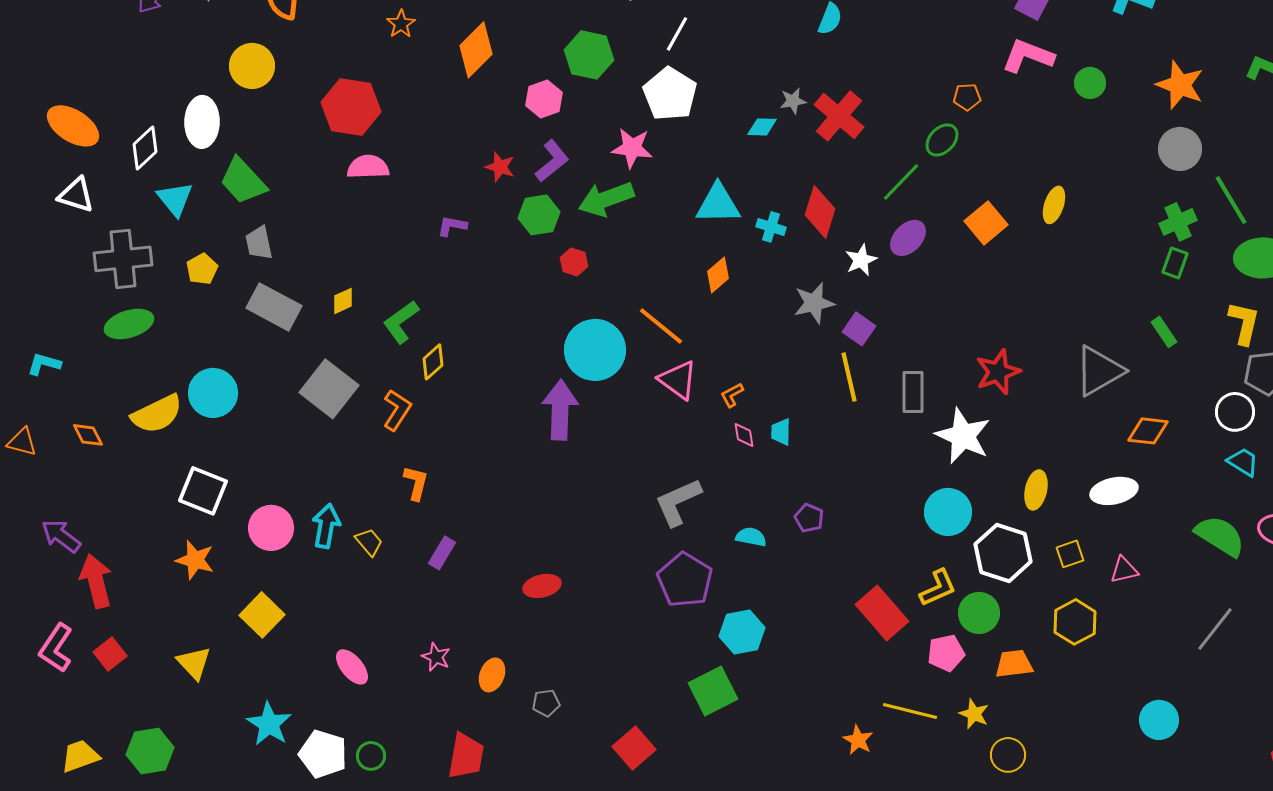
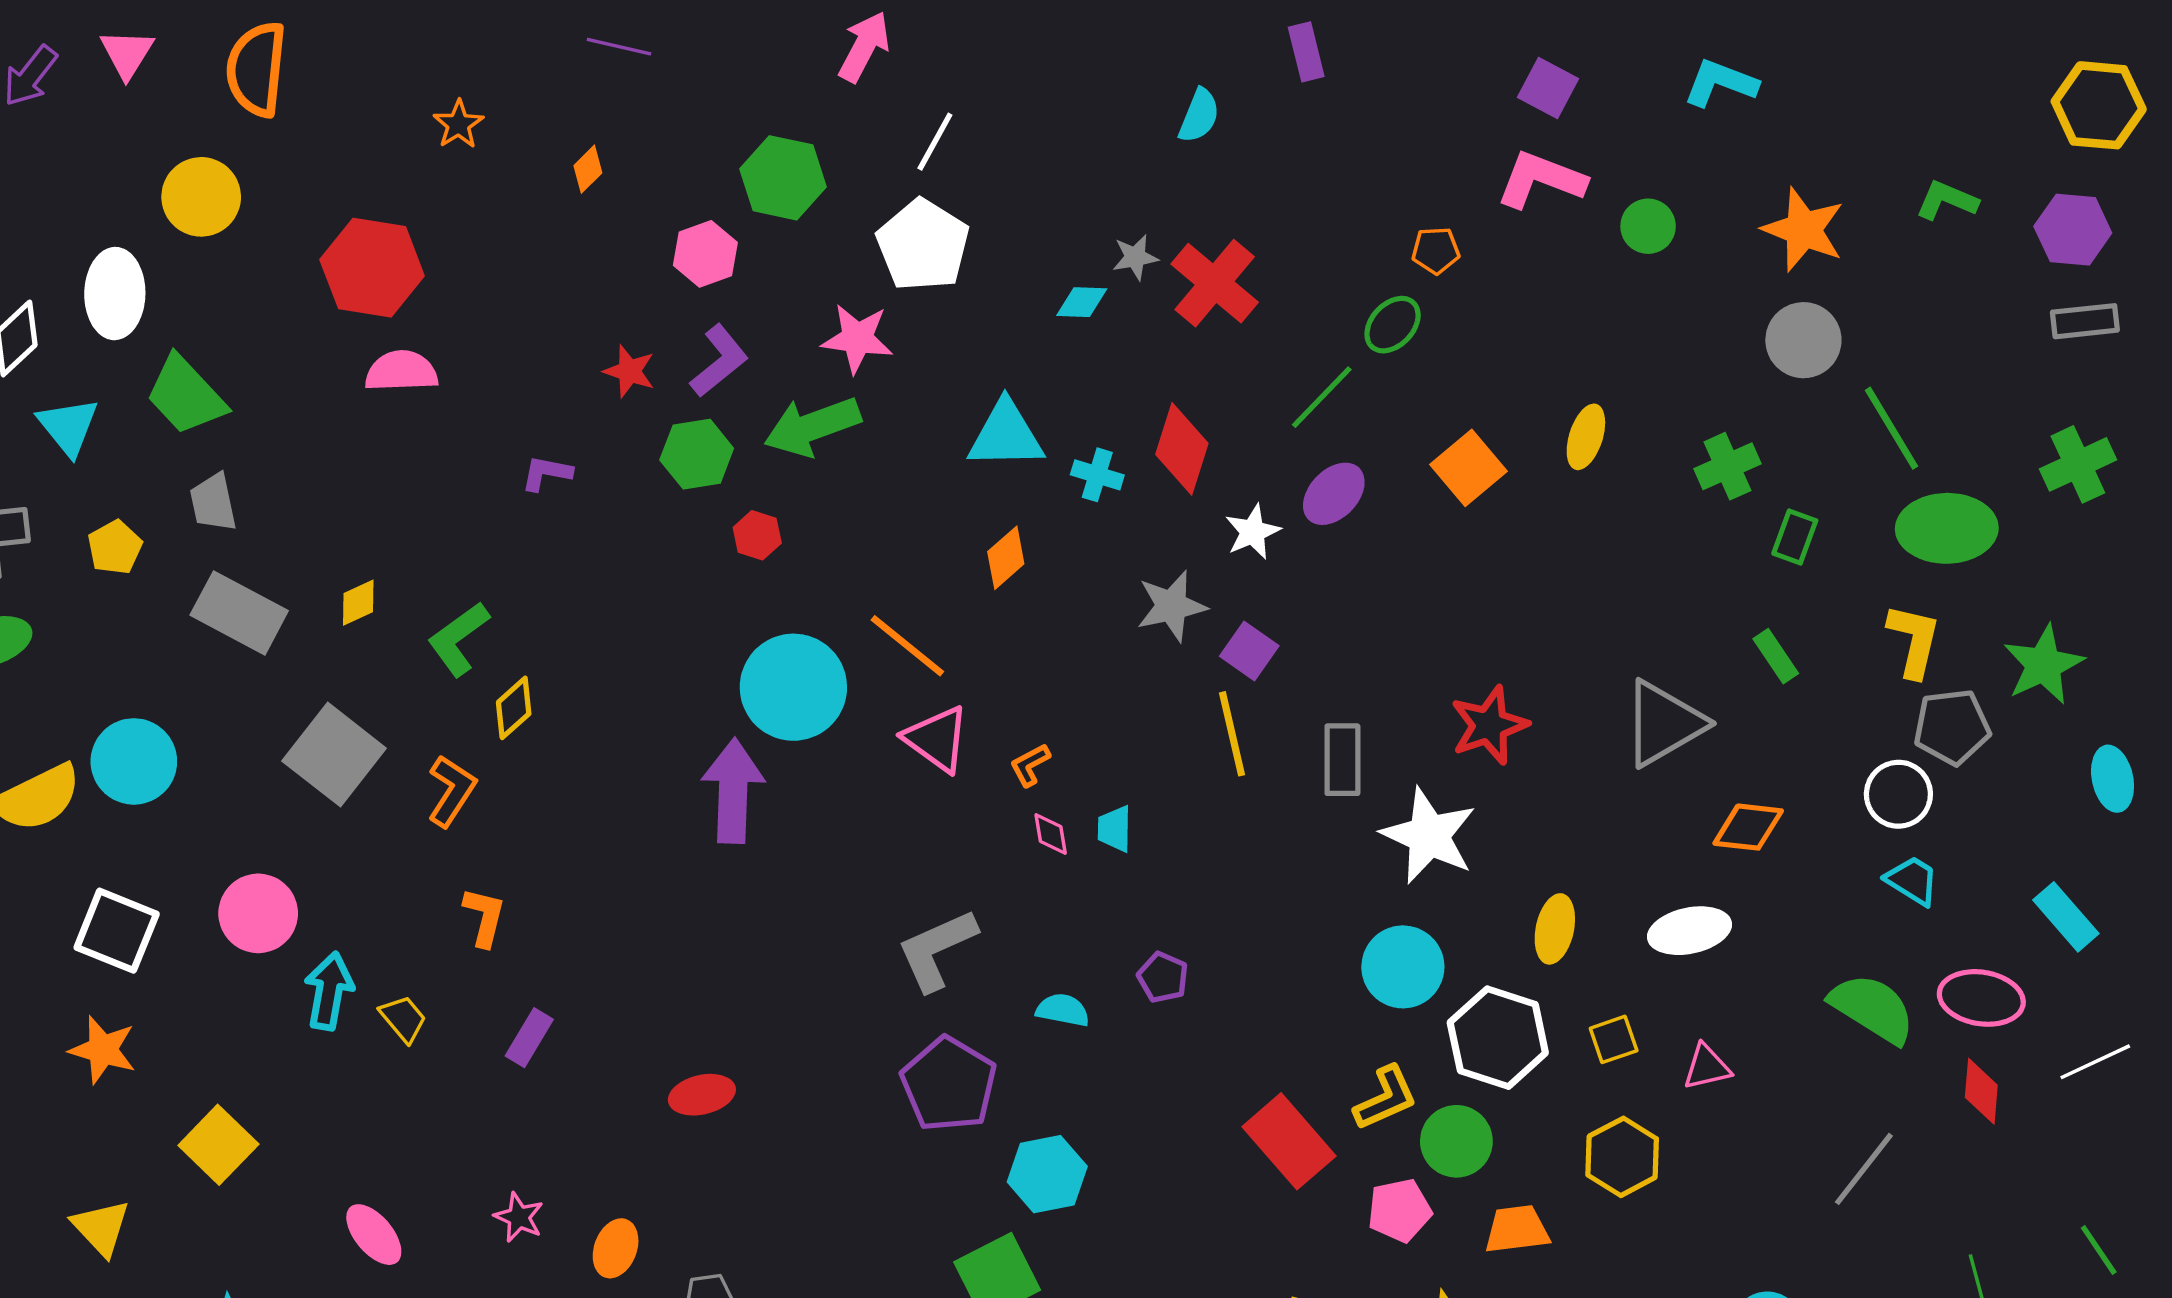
orange diamond: (476, 50) -> (588, 169), size x0.5
green cross: (1178, 222) -> (1727, 466), moved
pink circle: (271, 528) -> (258, 913), moved

